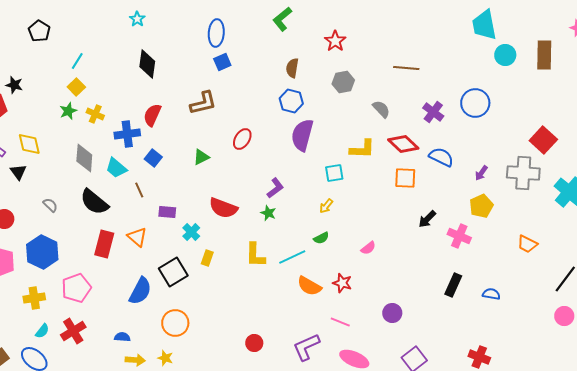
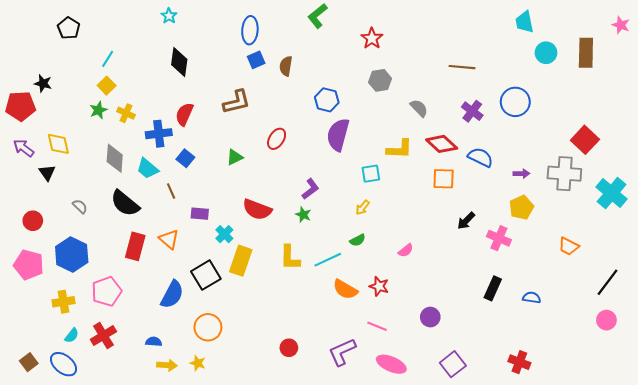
cyan trapezoid: (484, 25) -> (524, 22), size x0.7
brown semicircle: (292, 68) -> (286, 66), moved
brown line: (406, 68) -> (462, 67), moved
purple arrow: (481, 173) -> (521, 174), turned -126
yellow rectangle: (207, 258) -> (241, 261), size x1.8

